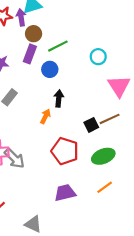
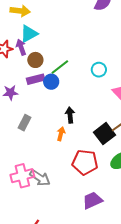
purple rectangle: (30, 54) -> (36, 79), turned 66
blue circle: (50, 69) -> (51, 82), moved
black square: (91, 125) -> (105, 134), size x1.5

